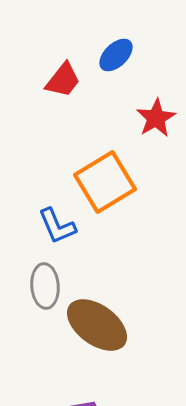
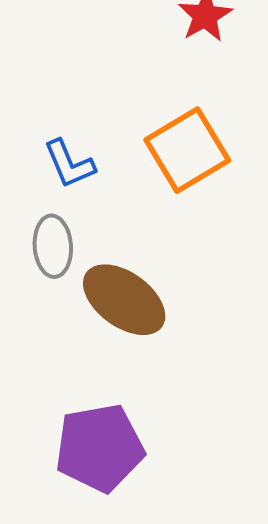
orange square: (105, 182) -> (187, 150), moved

